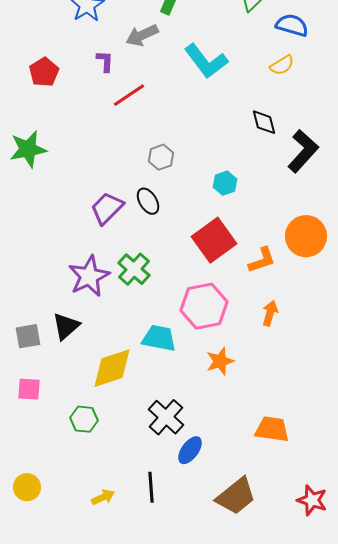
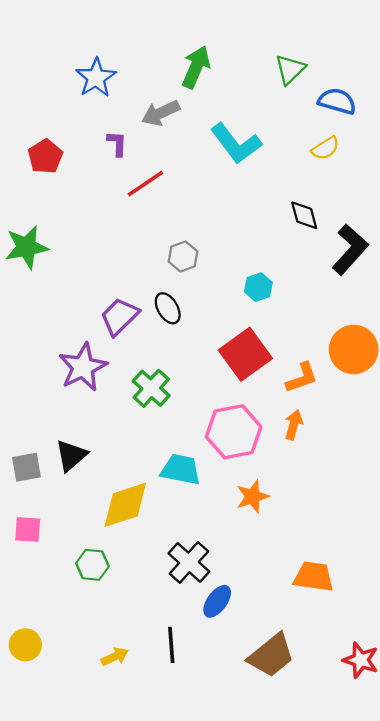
purple star: (89, 276) -> (83, 367), moved
orange arrow: (270, 313) -> (294, 425), moved

